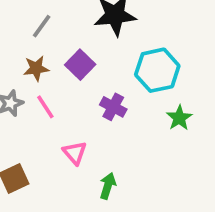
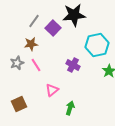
purple square: (80, 65) -> (53, 28), moved
pink triangle: (75, 153) -> (52, 90), turned 32

